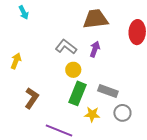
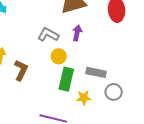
brown L-shape: (32, 98) -> (21, 70), moved

